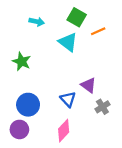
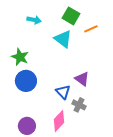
blue circle: (28, 105) -> (26, 81), moved
gray cross: (102, 107) -> (79, 105), moved, turned -32
purple circle: (19, 129) -> (27, 126), moved

